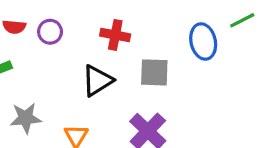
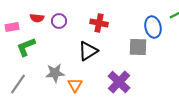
gray square: (154, 72) -> (138, 47), moved
gray star: (26, 118) -> (55, 73), moved

